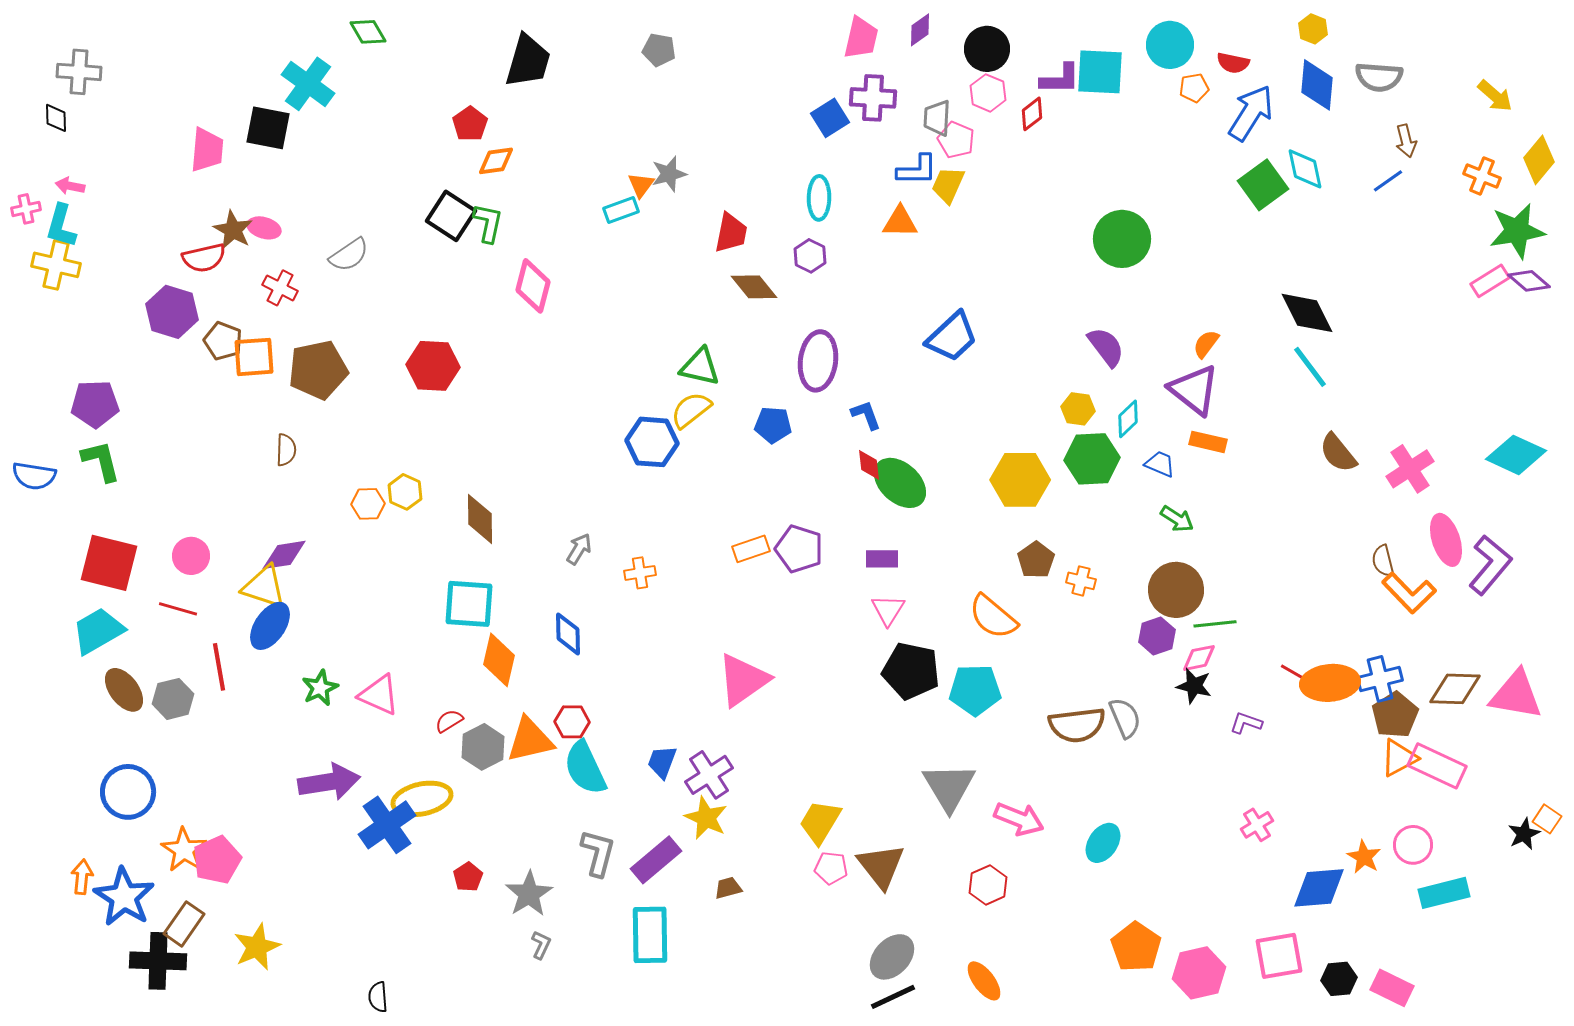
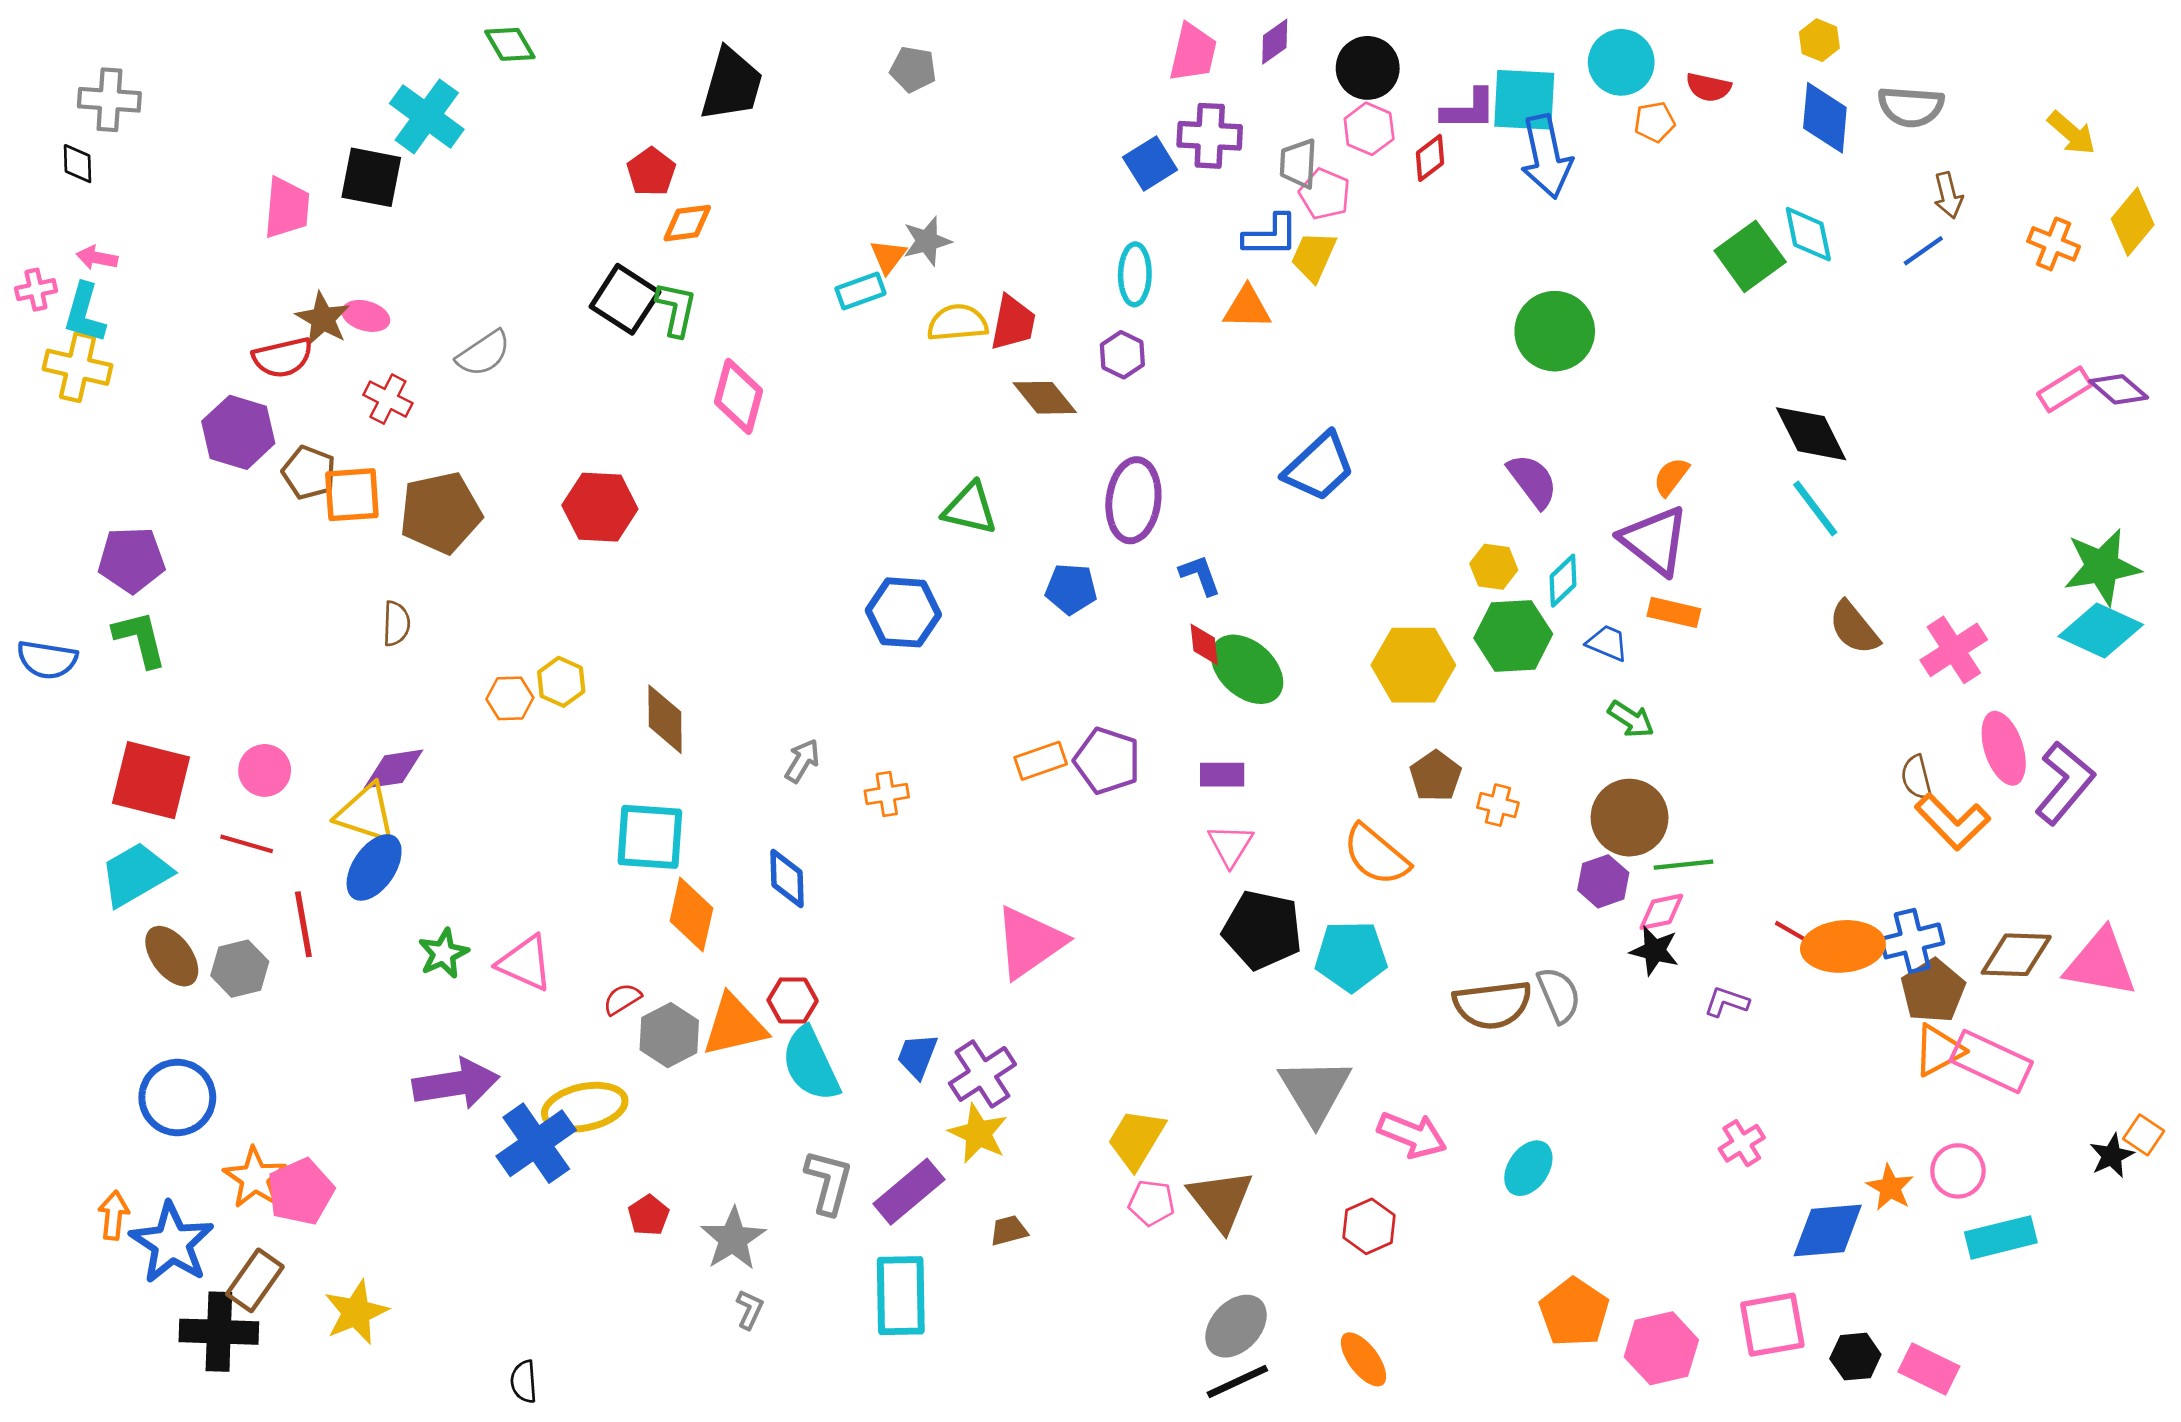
blue arrow: (1251, 113) -> (1546, 157), moved, turned 136
green star: (1517, 231) -> (2102, 567), moved
yellow semicircle: (691, 410) -> (957, 323), moved, turned 33

